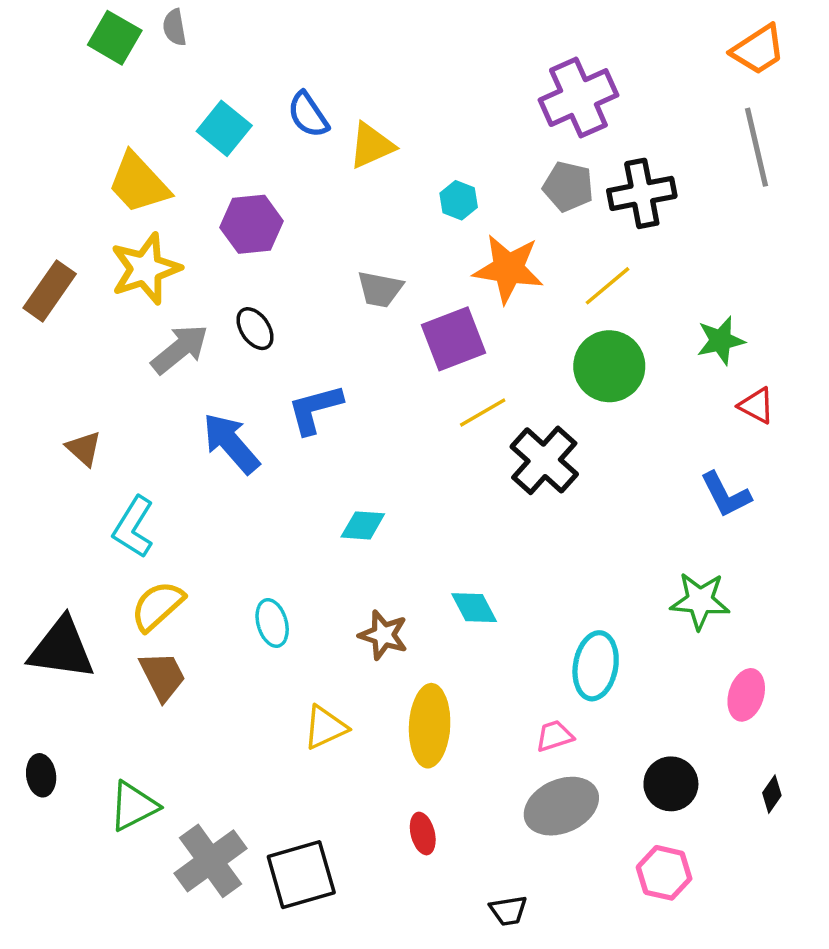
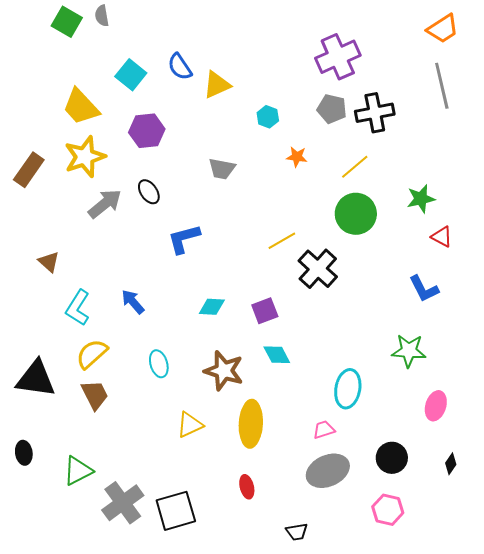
orange star: (508, 269) -> (297, 157), size x0.5
purple square: (454, 339) -> (265, 311), moved, size x0.7
blue arrow: (231, 443) -> (133, 302), moved, size x0.7
brown star: (383, 635) -> (224, 371), size x1.4

